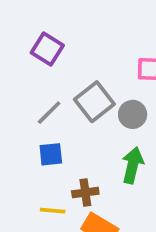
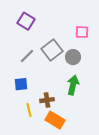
blue square: (51, 154) -> (21, 84), moved
yellow line: (53, 211) -> (29, 110), turned 72

